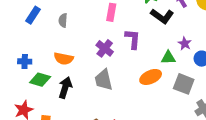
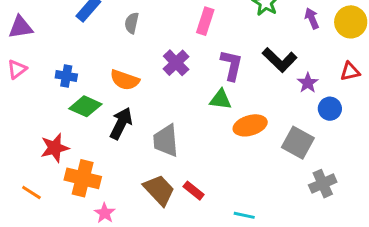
black L-shape: (162, 16) -> (280, 60), moved
purple cross: (105, 48) -> (176, 63), moved
green triangle: (168, 58) -> (220, 99), moved
gray trapezoid: (104, 80) -> (166, 141), moved

